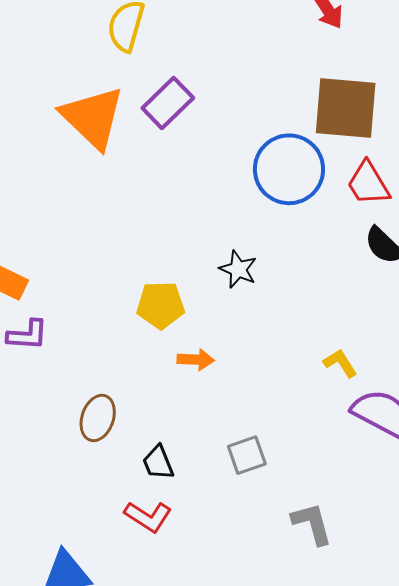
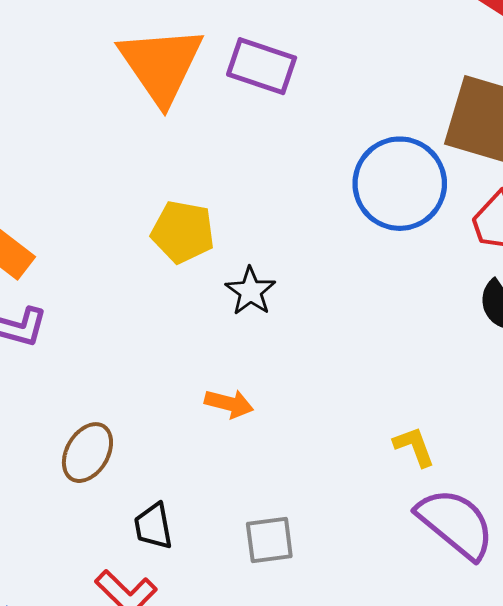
purple rectangle: (168, 103) -> (262, 66), turned 51
black star: (238, 269) -> (250, 291), moved
yellow pentagon: (161, 305) -> (183, 232), moved

